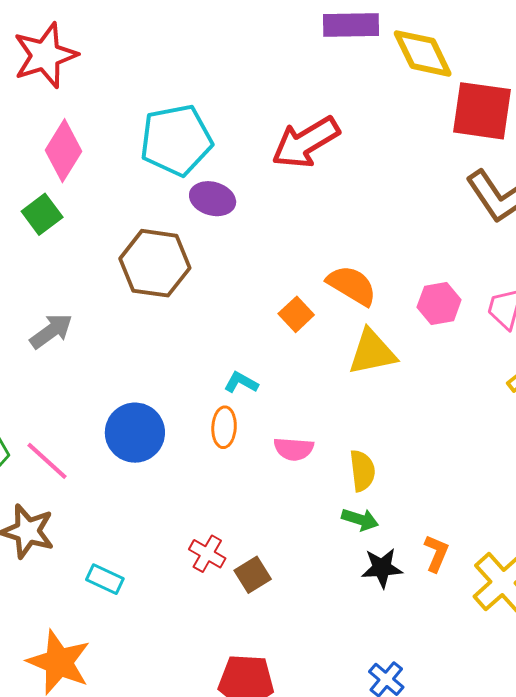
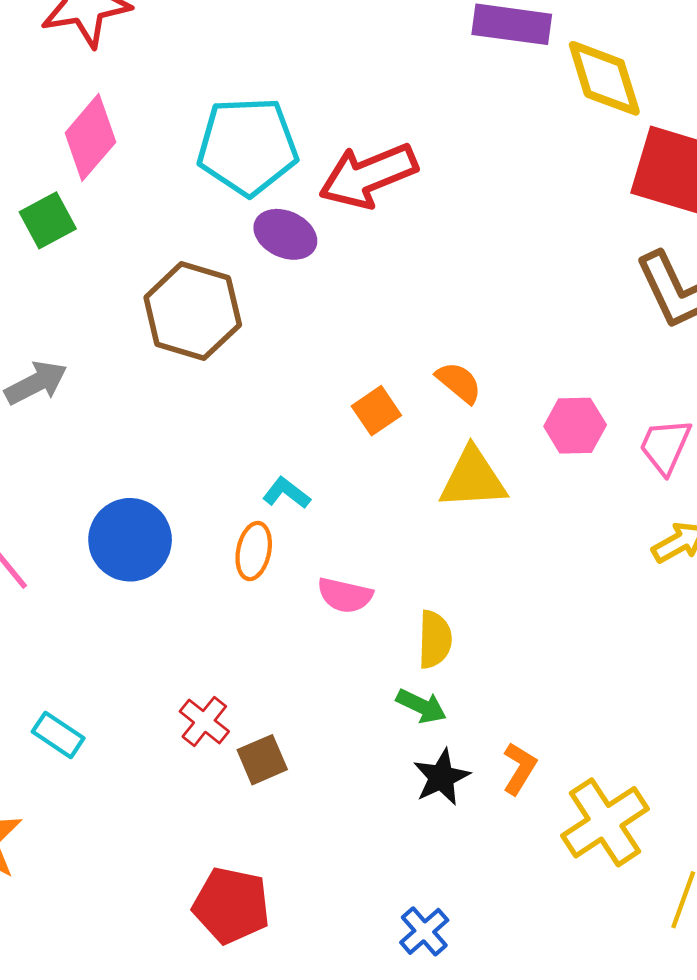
red arrow: (306, 142) -> (368, 176), moved
orange semicircle: (352, 285) -> (459, 382), size x0.7
black star: (382, 568) -> (441, 777), turned -30

